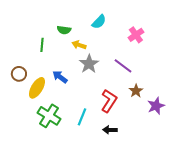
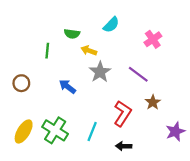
yellow ellipse: (37, 88) -> (24, 131), moved
purple star: (156, 106) -> (175, 131), moved

